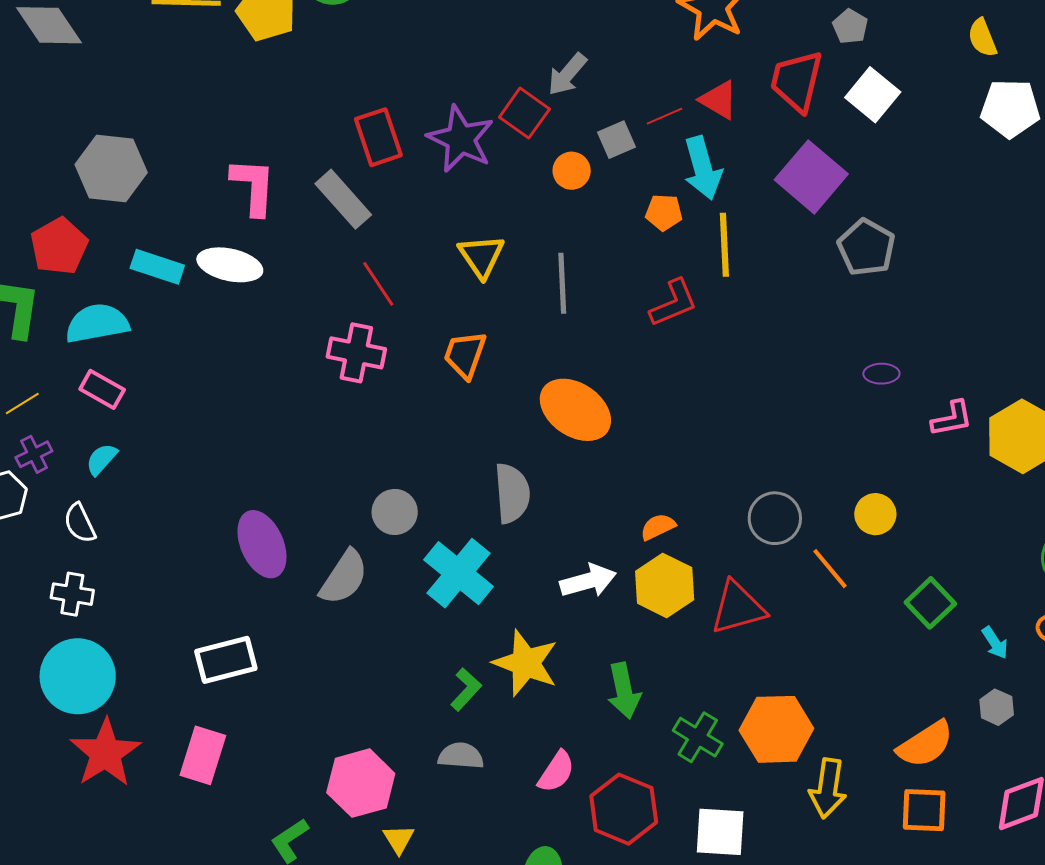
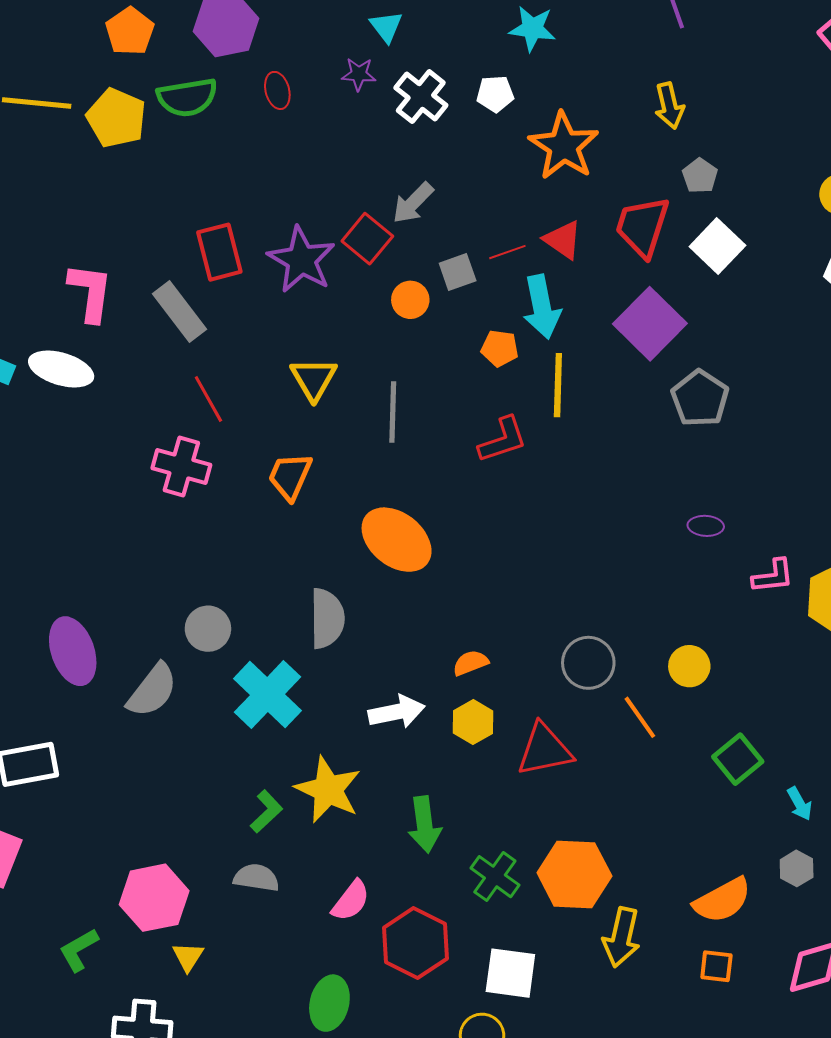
yellow hexagon: (665, 585) -> (473, 722), size x0.7
orange square: (924, 810) -> (716, 966), size x0.7

